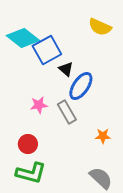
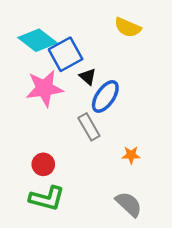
pink star: (39, 105) -> (44, 88), moved, size x1.8

